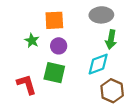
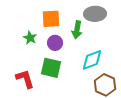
green arrow: (111, 40) -> (77, 30), moved

